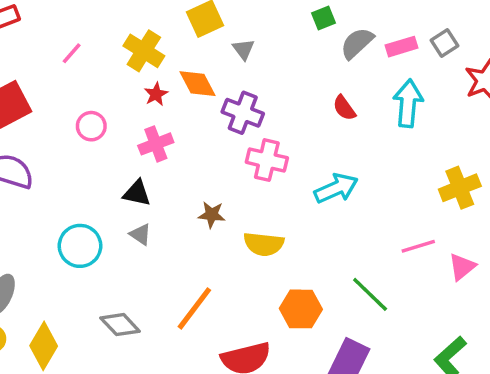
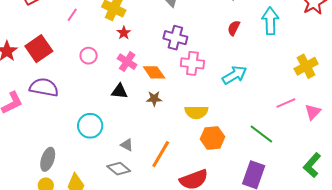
orange diamond: (198, 84) -> (154, 72), moved
red semicircle: (344, 108) -> (234, 28), turned 70
pink cross: (156, 144) -> (127, 62), turned -30
brown star: (212, 215) -> (154, 99), moved
gray triangle: (141, 234) -> (127, 145), moved
orange hexagon: (301, 309) -> (213, 138), moved

